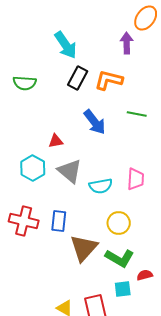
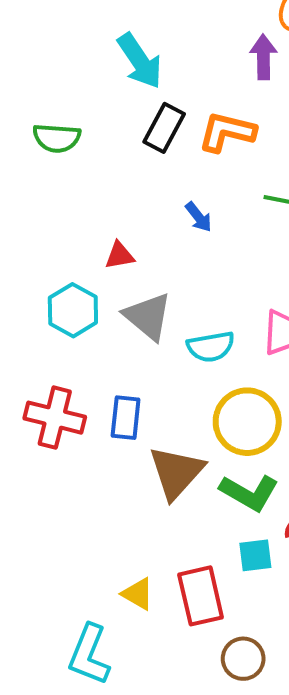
blue arrow: (95, 122) -> (199, 217), size x0.6
yellow circle: (119, 223) -> (247, 422), size x1.4

